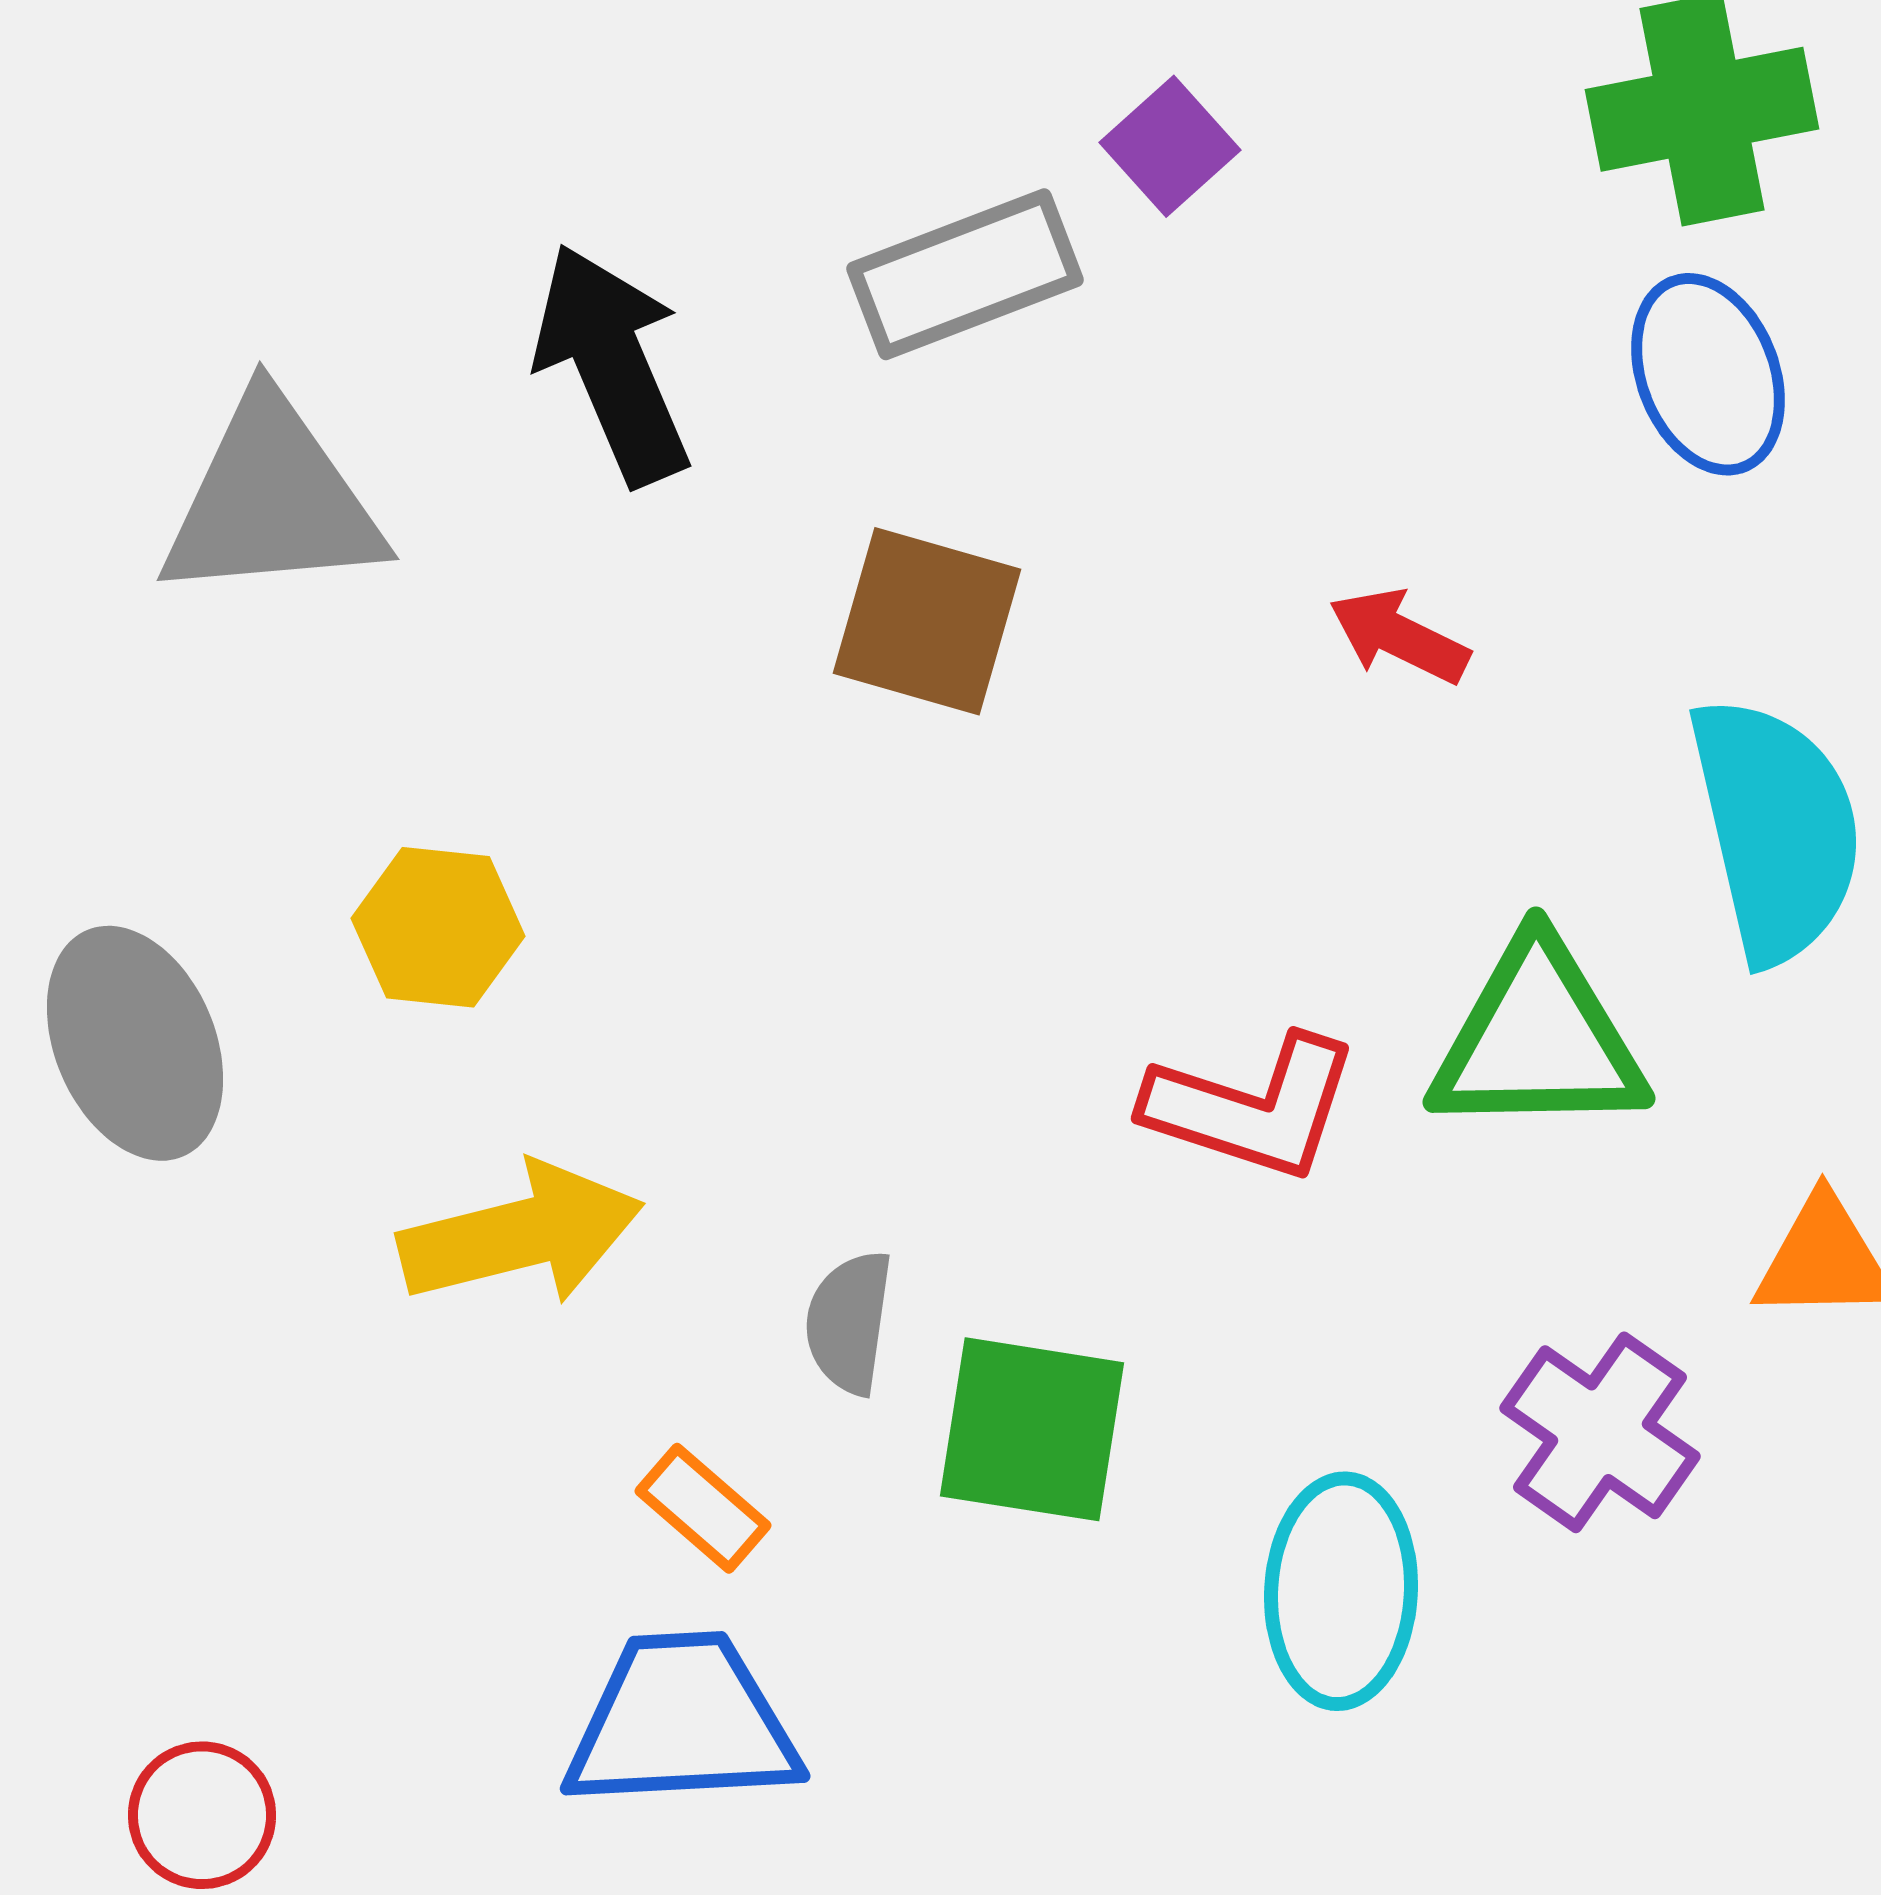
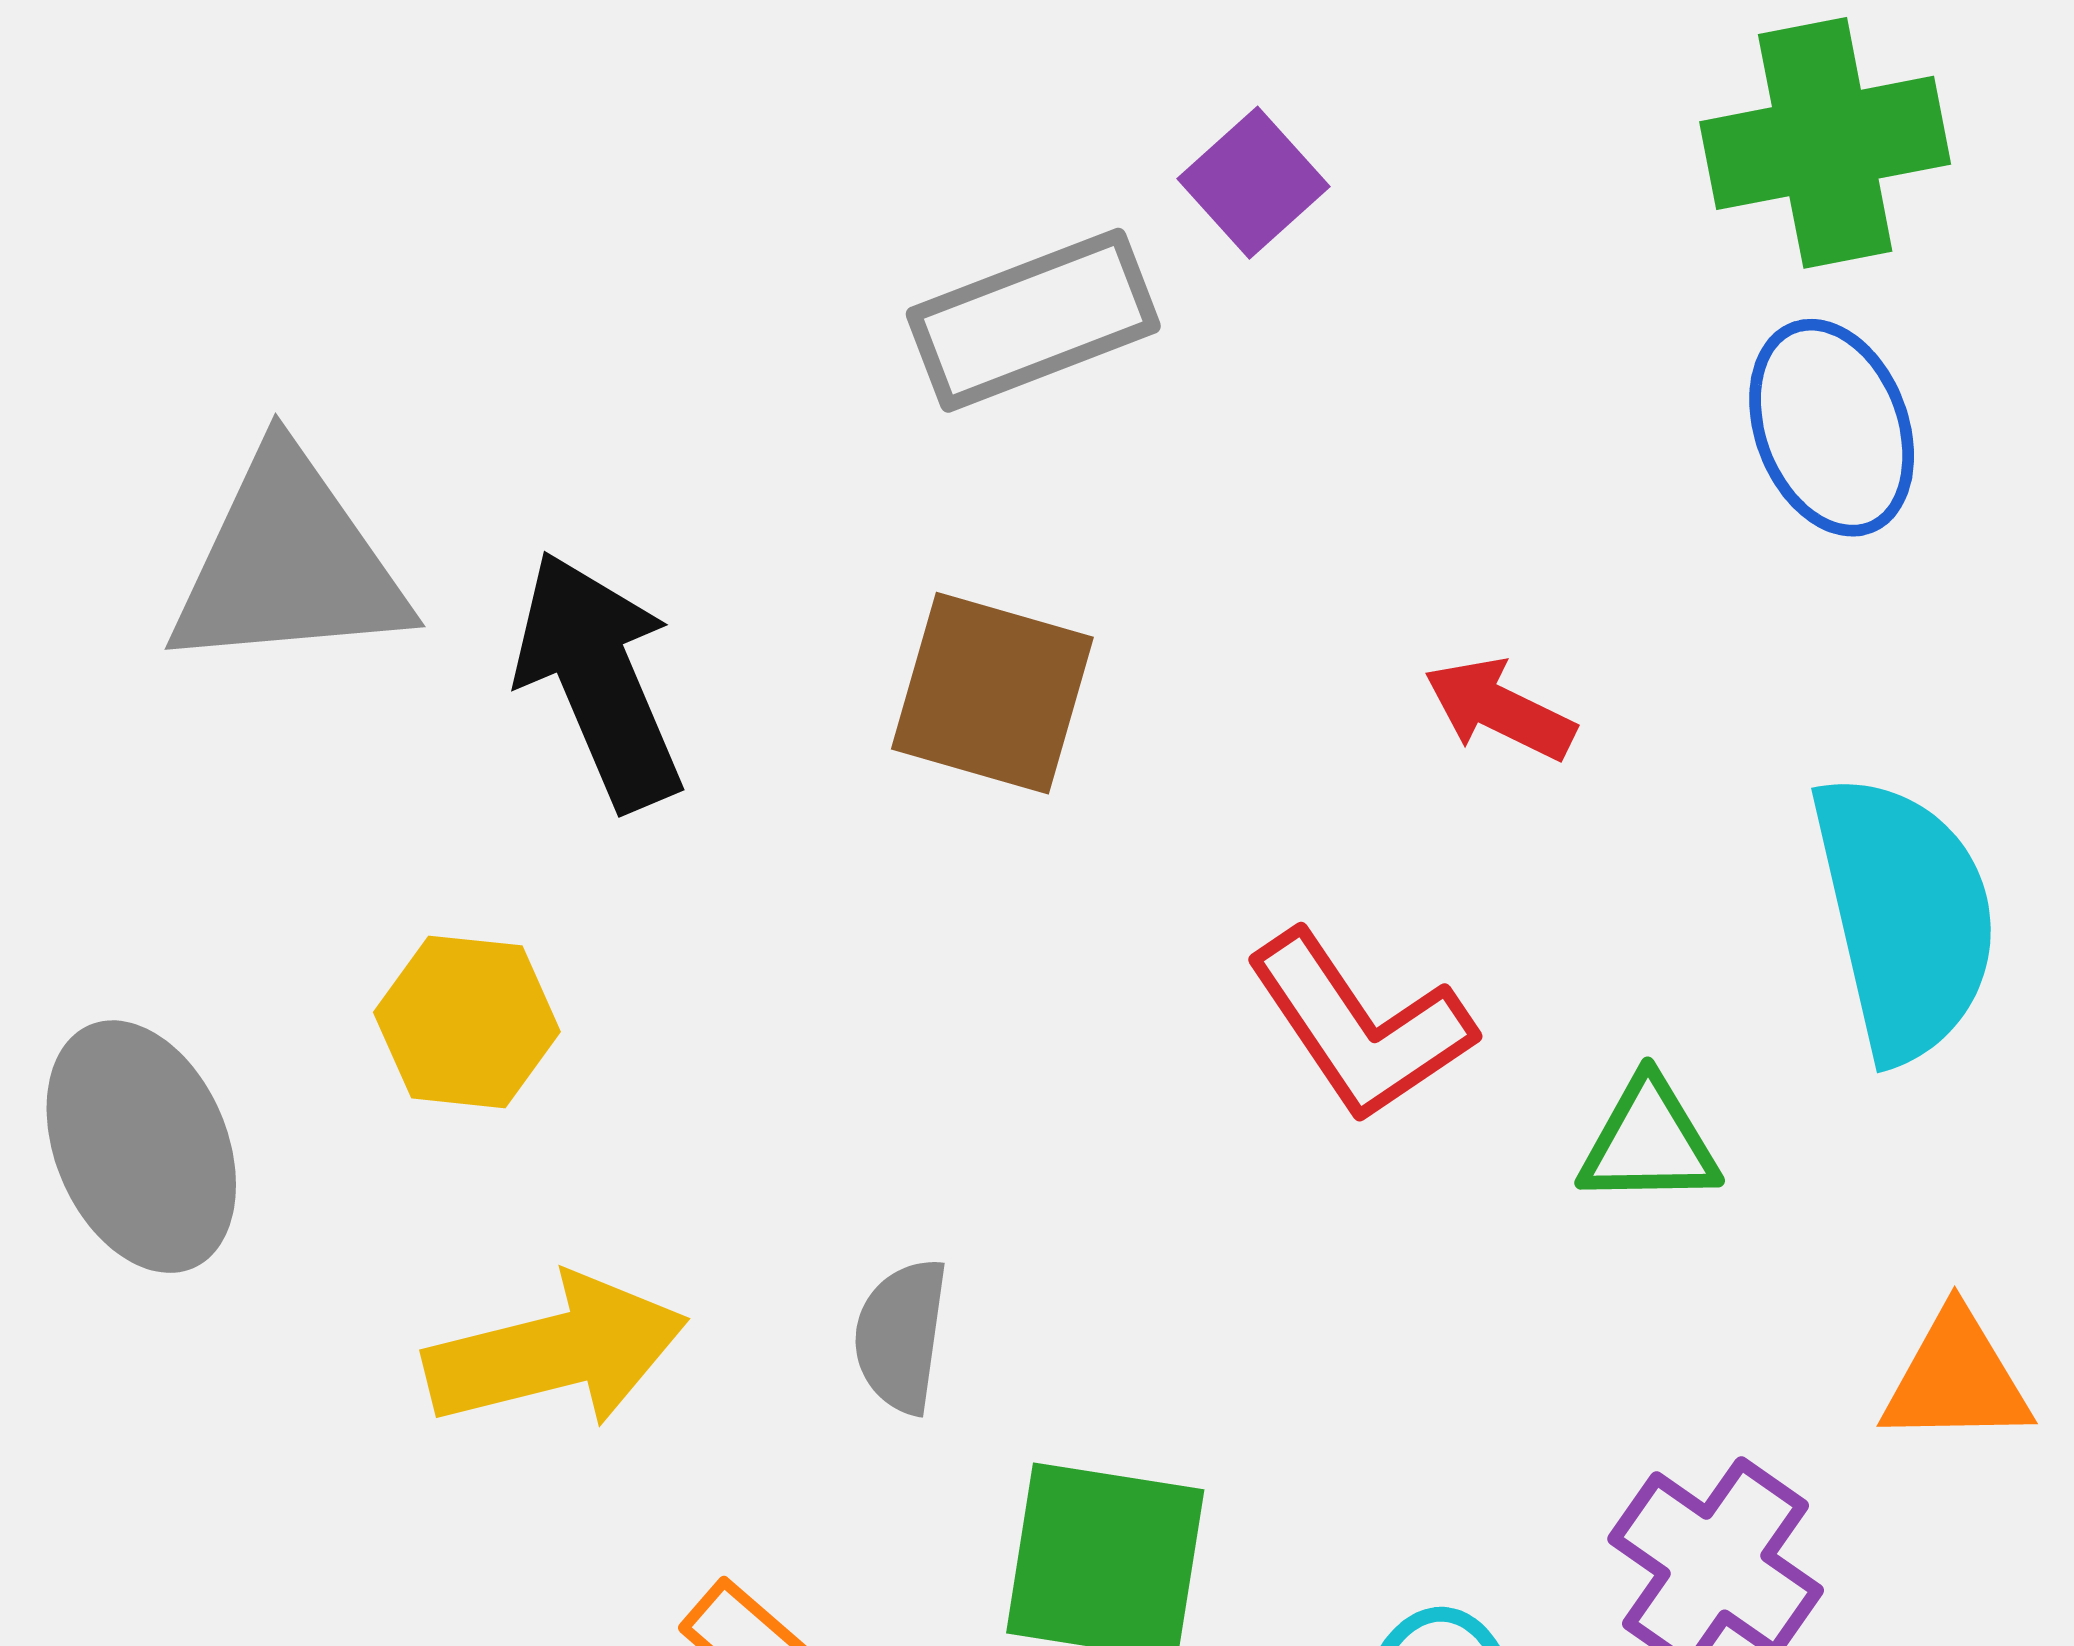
black arrow: (612, 364) -> (599, 680), moved
green triangle: (1538, 1039) -> (1649, 1142), size x0.6
red L-shape: (1252, 1107) -> (1360, 1026), moved, turned 38
gray semicircle: (849, 1322) -> (901, 1336), moved

